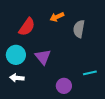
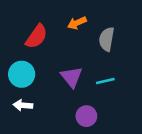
purple triangle: (43, 57) -> (72, 77), moved
cyan line: (90, 73) -> (105, 81), moved

